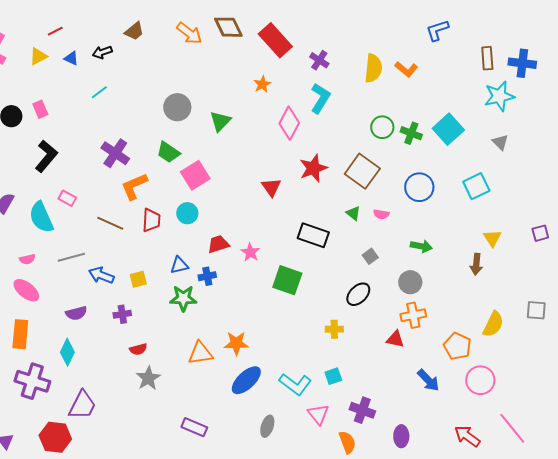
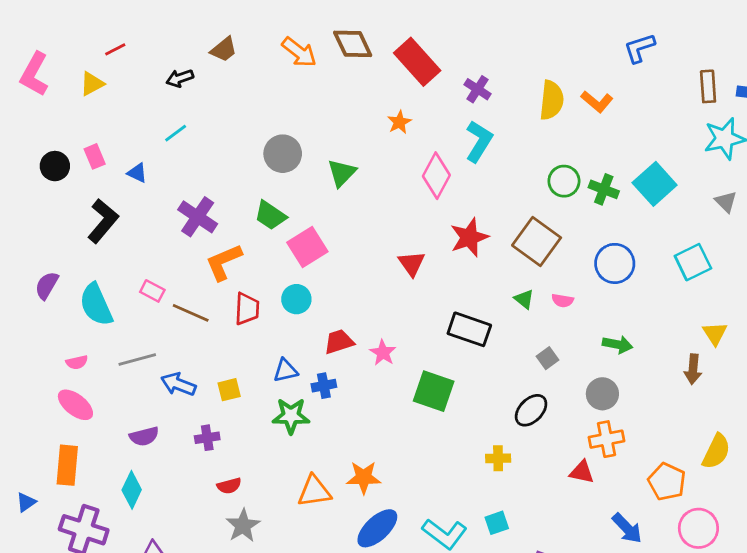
blue triangle: (71, 58) -> (137, 173), moved
pink rectangle: (67, 198) -> (152, 291), moved

